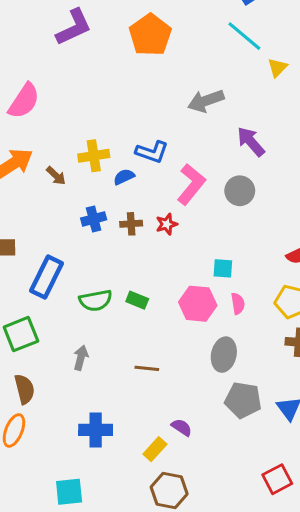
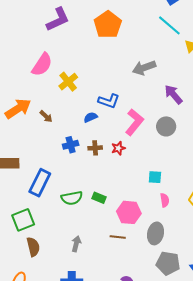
pink semicircle: (24, 101) -> (42, 65), moved
yellow cross: (94, 156) -> (68, 82), moved, turned -30
pink hexagon: (198, 304) -> (129, 212), moved
gray arrow: (81, 358) -> (76, 244), moved
brown line: (147, 368) -> (118, 237), moved
brown semicircle: (24, 389) -> (33, 247), moved

